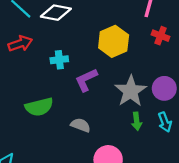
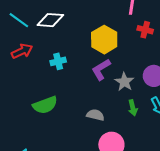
purple L-shape: (86, 80) -> (101, 69), moved
gray star: (131, 91) -> (124, 82), size x0.7
gray semicircle: (81, 125) -> (95, 115), moved

